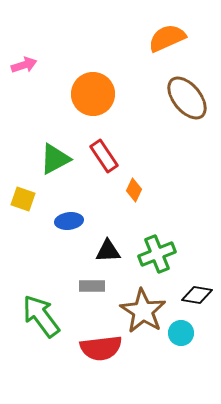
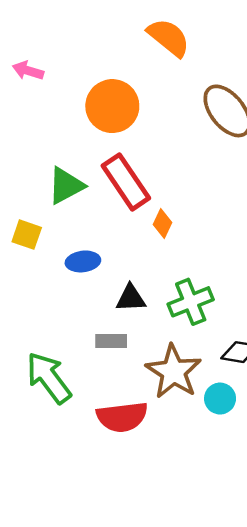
orange semicircle: (167, 38) -> (169, 38), moved, turned 63
pink arrow: (24, 65) -> (28, 71), turned -145
red rectangle: (104, 156) -> (126, 182), size x1.4

